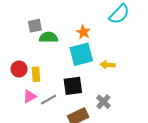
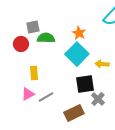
cyan square: (81, 54) -> (77, 54), turned -30
red circle: (19, 69) -> (21, 44), moved
black square: (73, 86) -> (85, 84), moved

